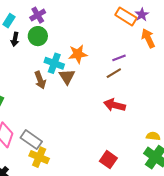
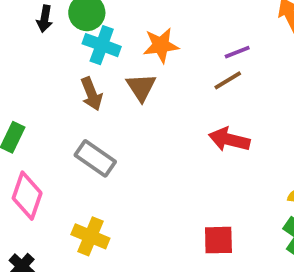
cyan cross: (54, 63) -> (102, 45), moved
gray rectangle: (31, 140) -> (95, 158), moved
red square: (108, 160) -> (218, 240), turned -36

